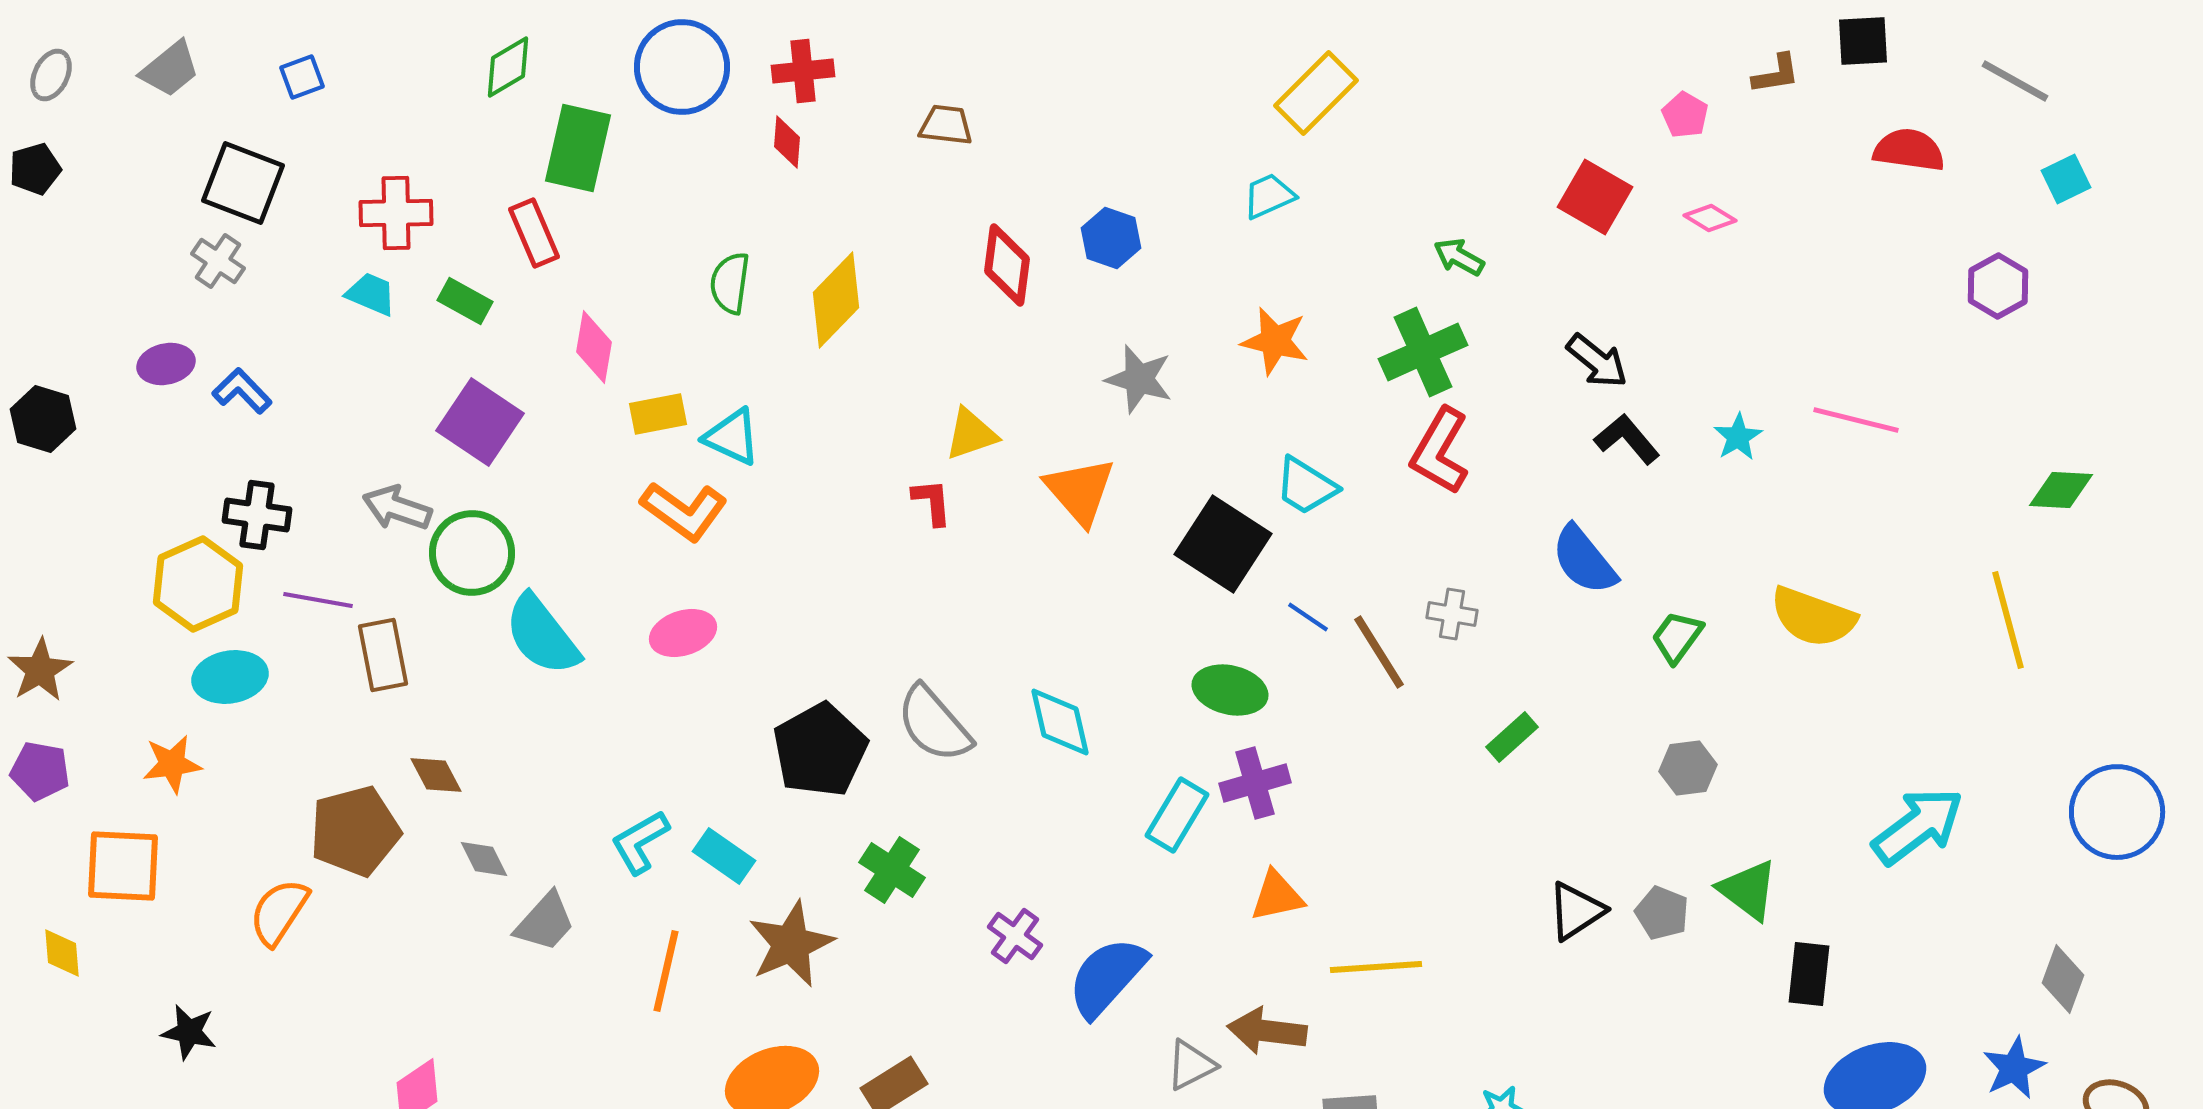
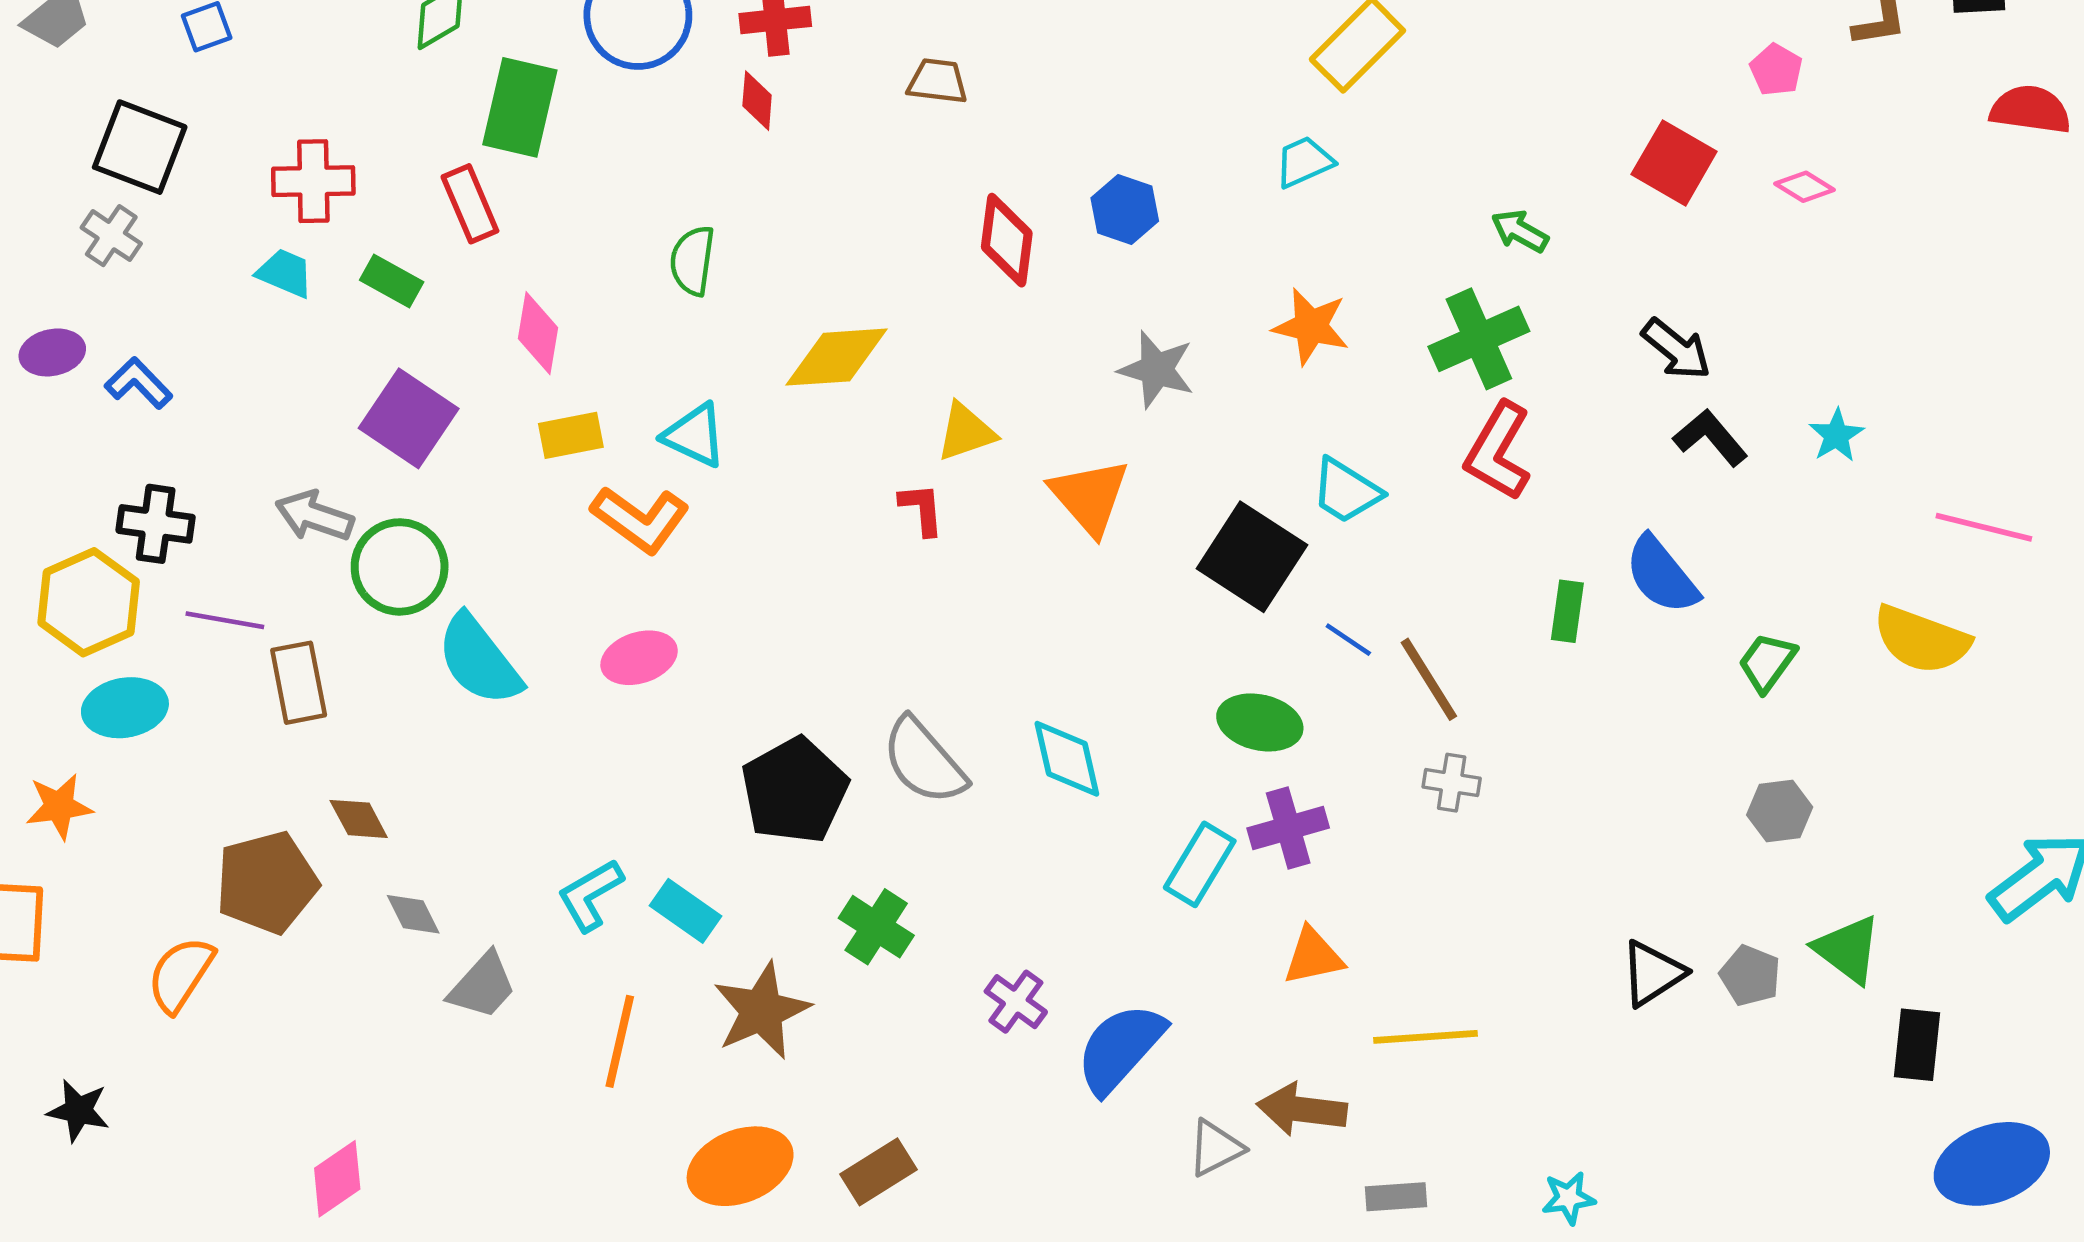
yellow diamond: (836, 300) -> (837, 357), moved, turned 42
yellow rectangle: (658, 414) -> (571, 435), moved
pink line: (1856, 420) -> (1984, 527), moved
gray cross: (1452, 614) -> (1452, 783), moved
green rectangle: (1512, 737) -> (1567, 611), moved, turned -40

